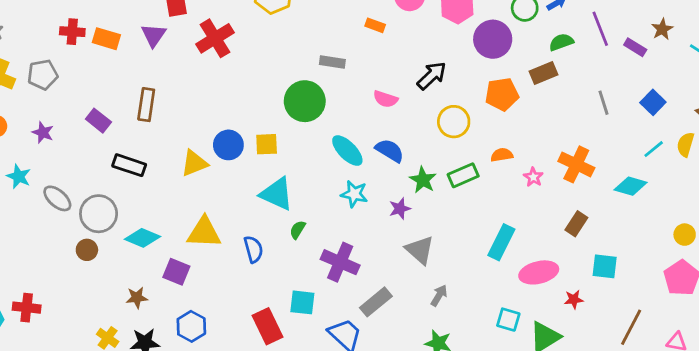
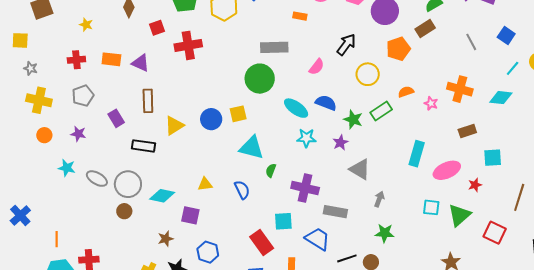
red cross: (72, 32) -> (76, 60), moved
purple triangle: (153, 35) -> (140, 63), moved, turned -30
red cross: (215, 38) -> (188, 45), turned 32
gray rectangle: (332, 62) -> (274, 47), size x1.5
gray pentagon: (43, 75) -> (83, 96), moved
pink semicircle: (385, 99) -> (317, 67), turned -60
purple rectangle: (98, 121) -> (116, 118), turned 30
yellow triangle: (194, 163) -> (174, 126), moved
brown rectangle: (576, 224) -> (467, 131), turned 48
yellow triangle: (204, 233) -> (205, 184), size x0.6
gray rectangle: (376, 302) -> (335, 212), turned 60

